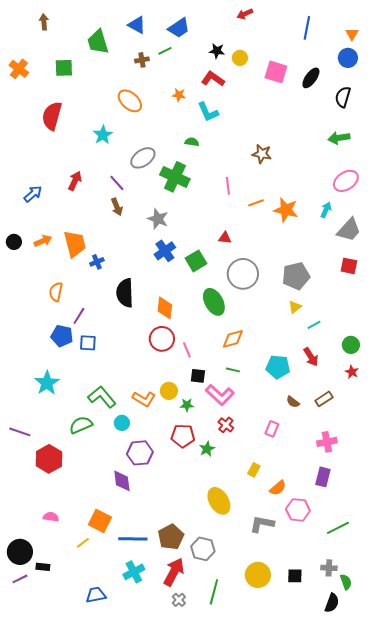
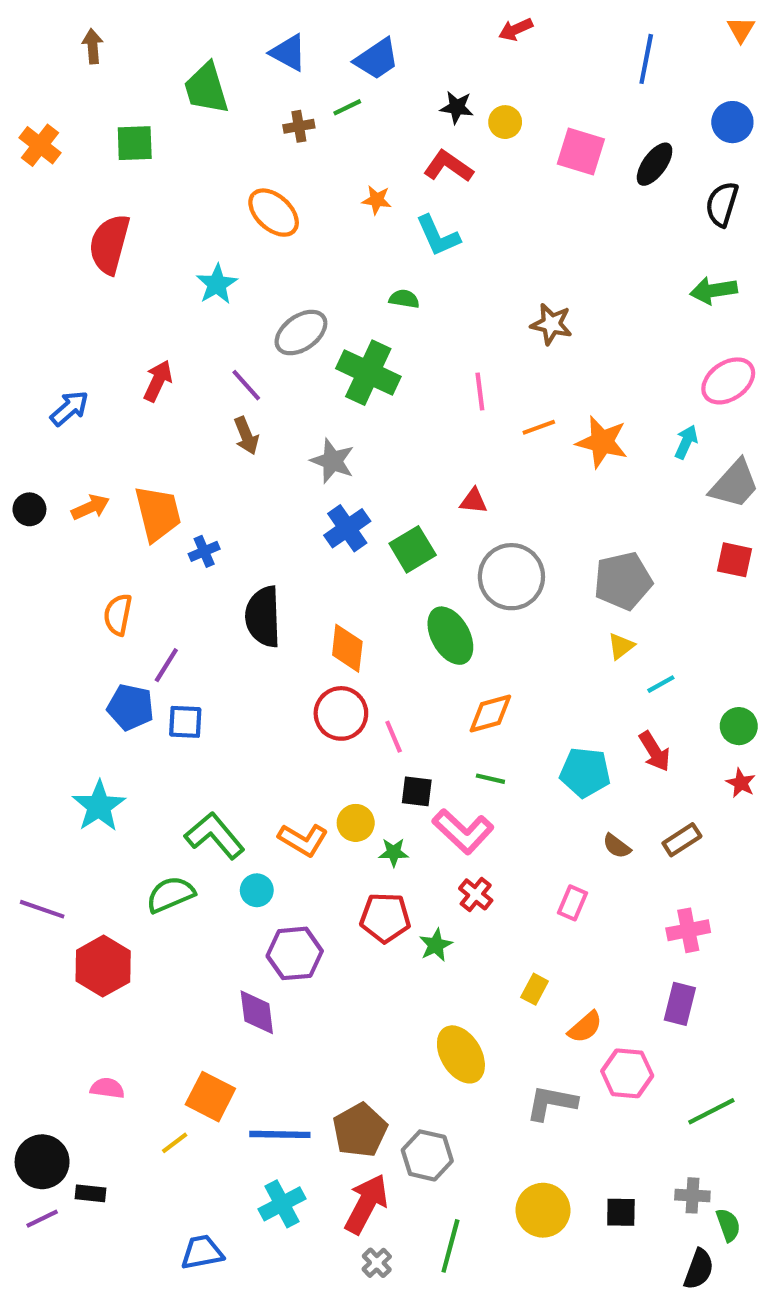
orange triangle: (352, 34) -> (741, 29), moved

